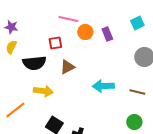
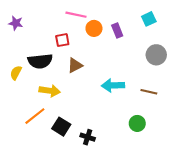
yellow semicircle: (11, 47) -> (16, 73), moved
orange line: (15, 110) -> (35, 116), moved
green circle: (134, 122) -> (137, 123), moved

